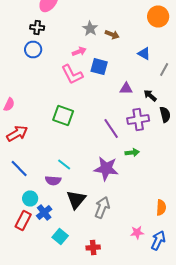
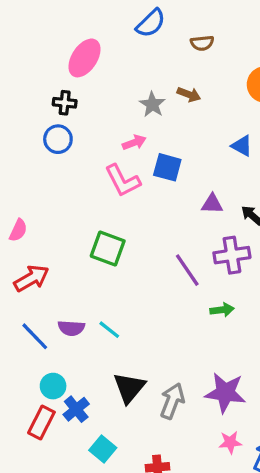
brown arrow: (112, 34) -> (189, 94), moved
purple star: (106, 168) -> (225, 393), moved
purple semicircle: (53, 180) -> (71, 328), moved

